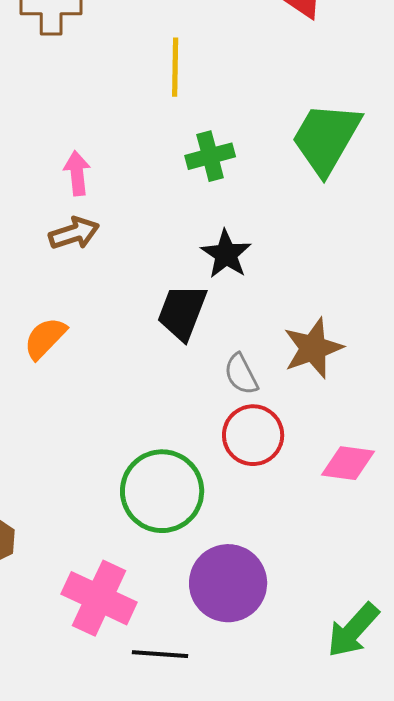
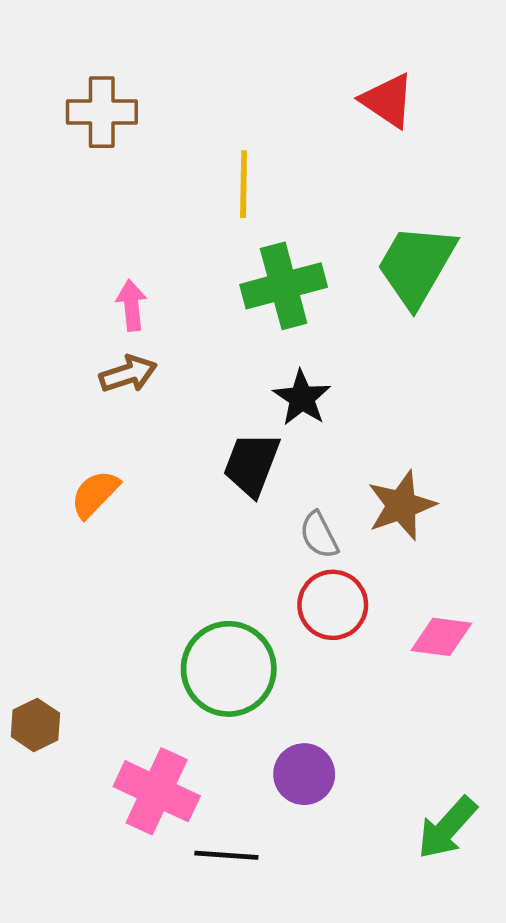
green cross: (210, 156) -> (284, 286), size x1.5
purple circle: (228, 583) -> (304, 774), size x0.7

